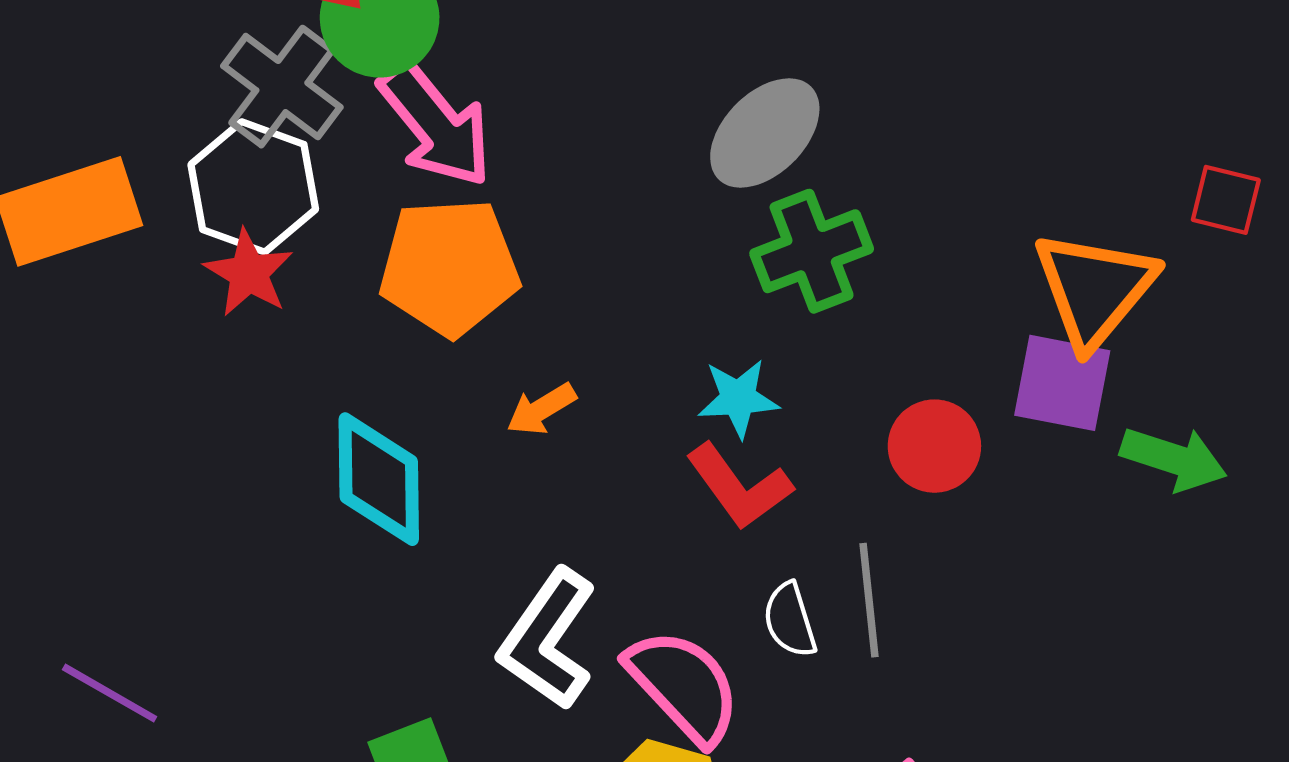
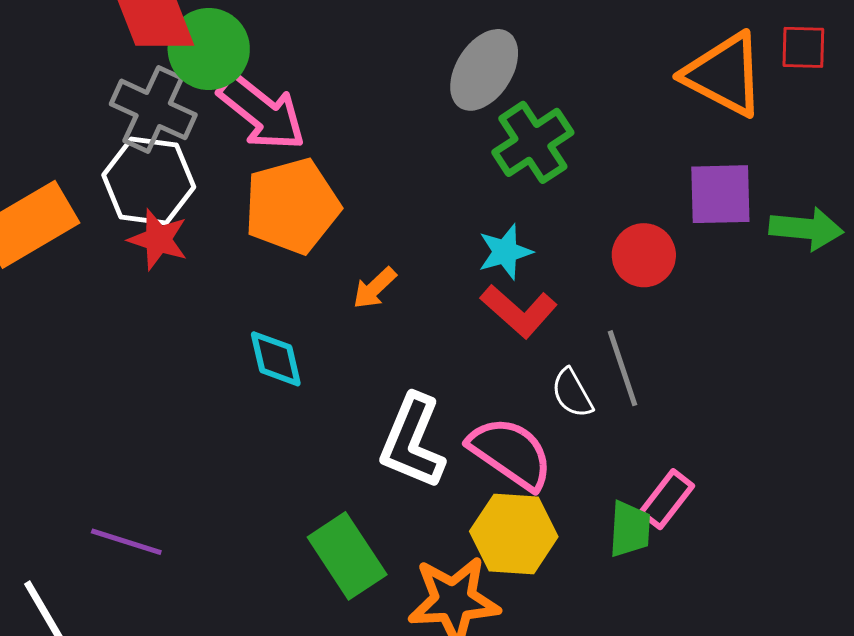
orange triangle: (1094, 289) -> (724, 75), moved, turned -30
cyan diamond: (379, 479) -> (276, 359), size x0.7

